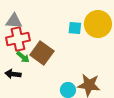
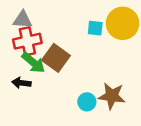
green arrow: (23, 57) -> (33, 63), size x1.5

